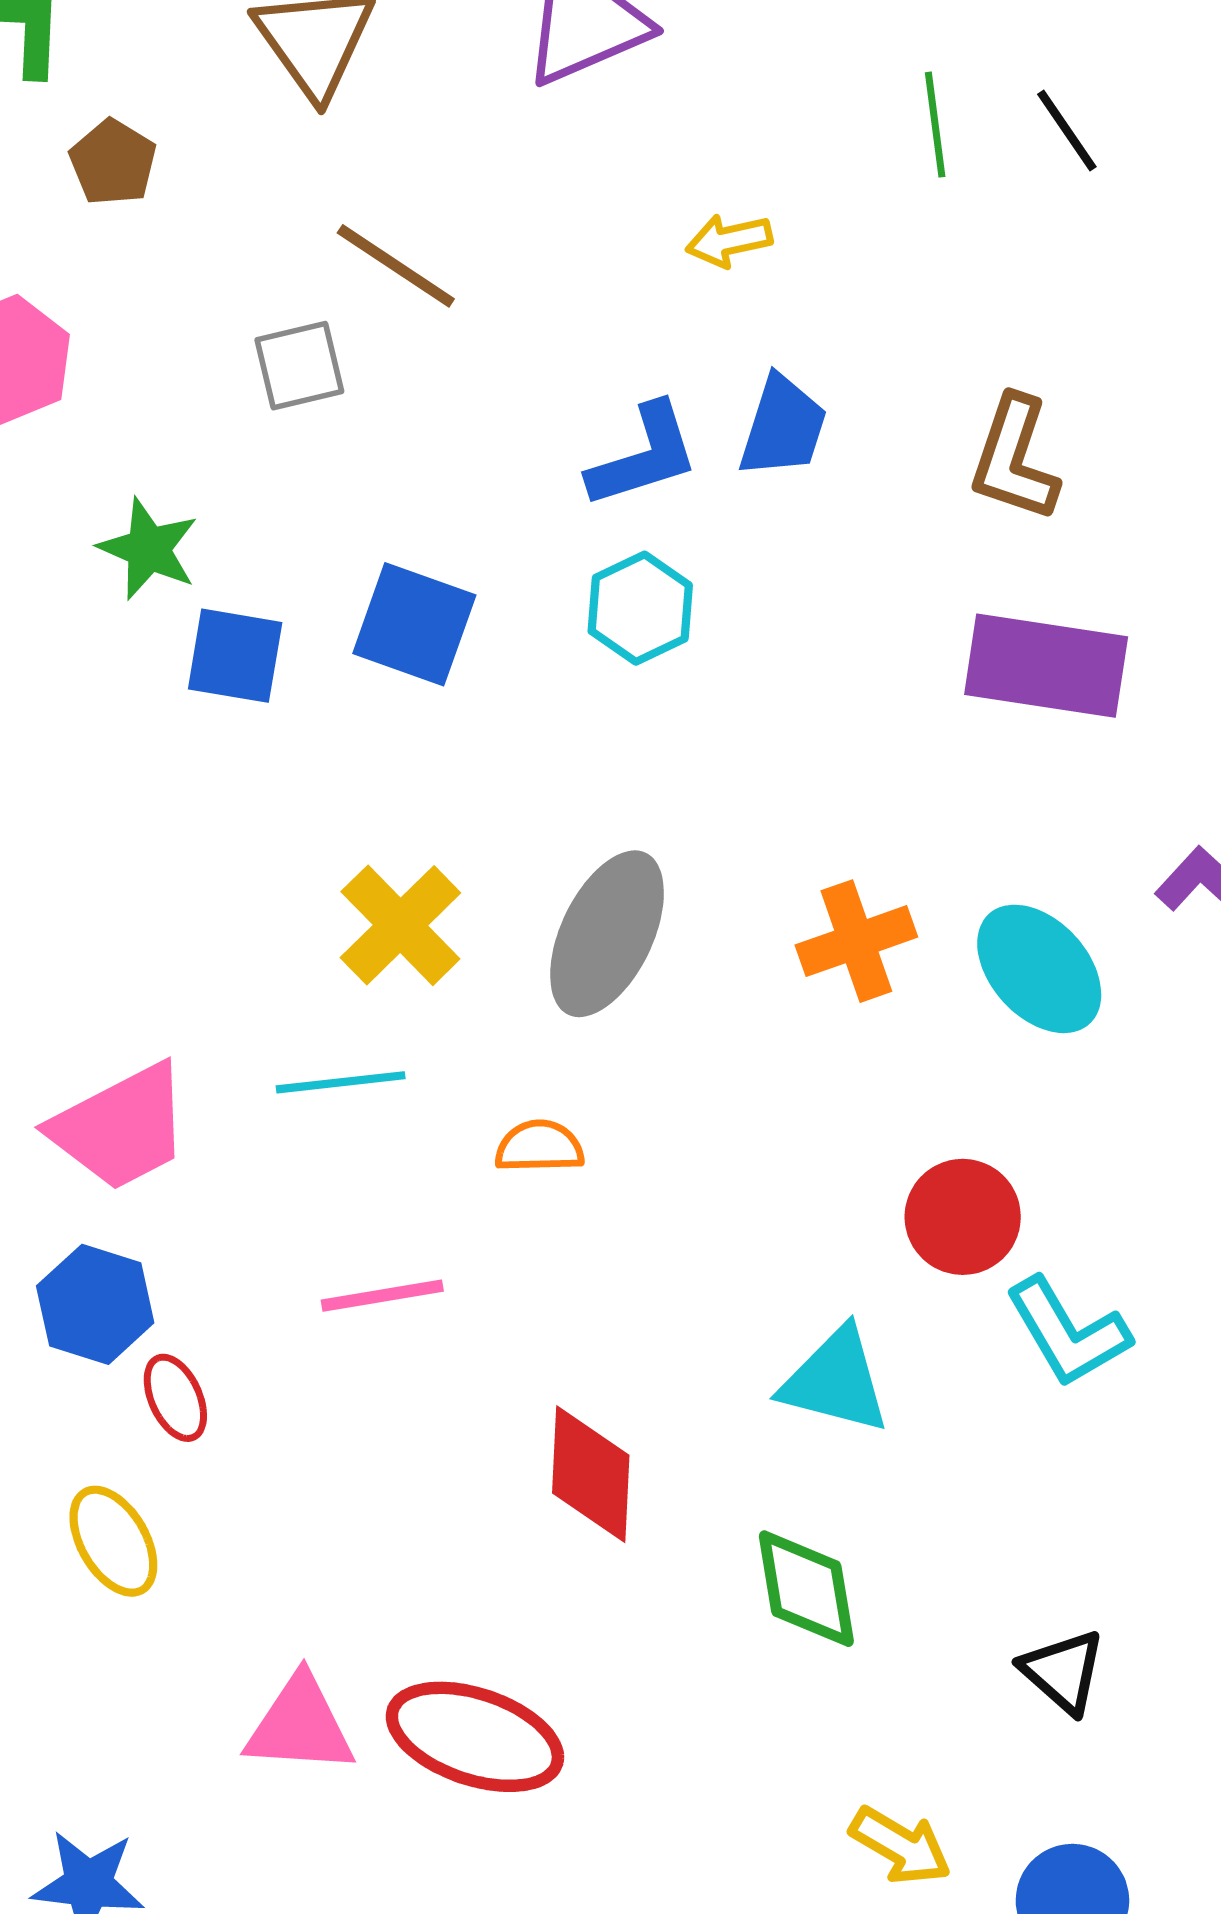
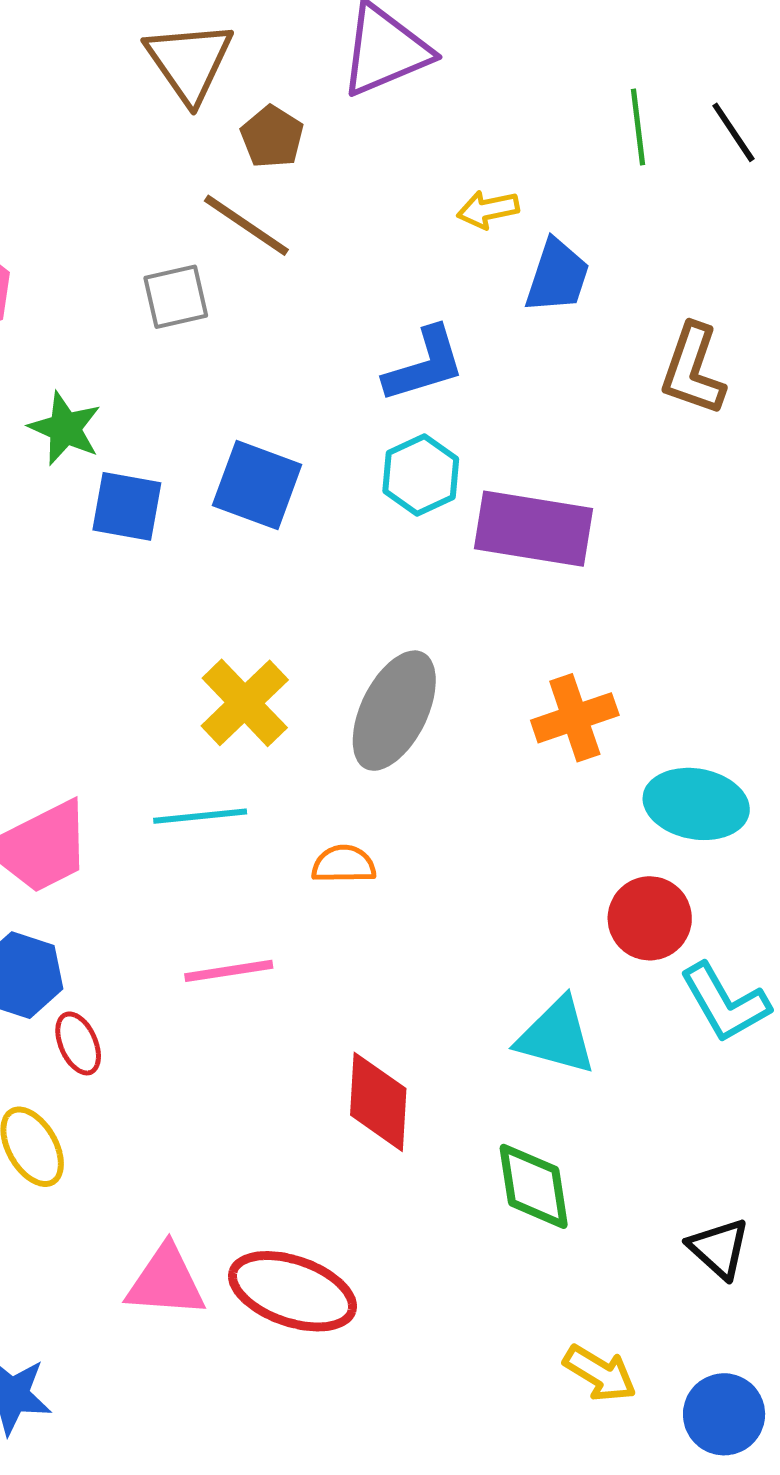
brown pentagon: (113, 162) -> (272, 137), moved
blue trapezoid: (783, 427) -> (557, 276), moved
purple rectangle: (1046, 666) -> (534, 529), moved
cyan ellipse: (1039, 969) -> (696, 804), moved, turned -38

